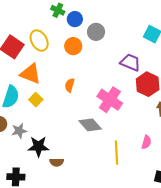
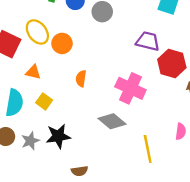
orange circle: (73, 46) -> (62, 43), moved
orange triangle: (31, 74) -> (33, 72), size x0.6
black star: (38, 147) -> (58, 136), moved

